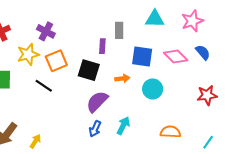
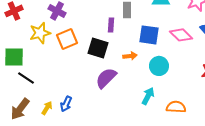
black line: (44, 86) -> (26, 78), moved
cyan arrow: (123, 126) -> (148, 96), moved
blue arrow: (95, 129) -> (66, 104), moved
yellow arrow: (35, 141) -> (47, 108), moved

